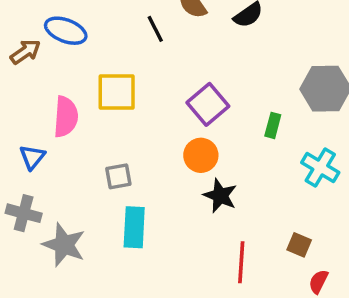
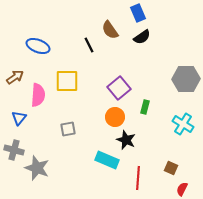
brown arrow: (25, 52) -> (15, 77), moved
green rectangle: (273, 125) -> (145, 107), moved
cyan rectangle: (134, 227) -> (107, 160), moved, turned -70

